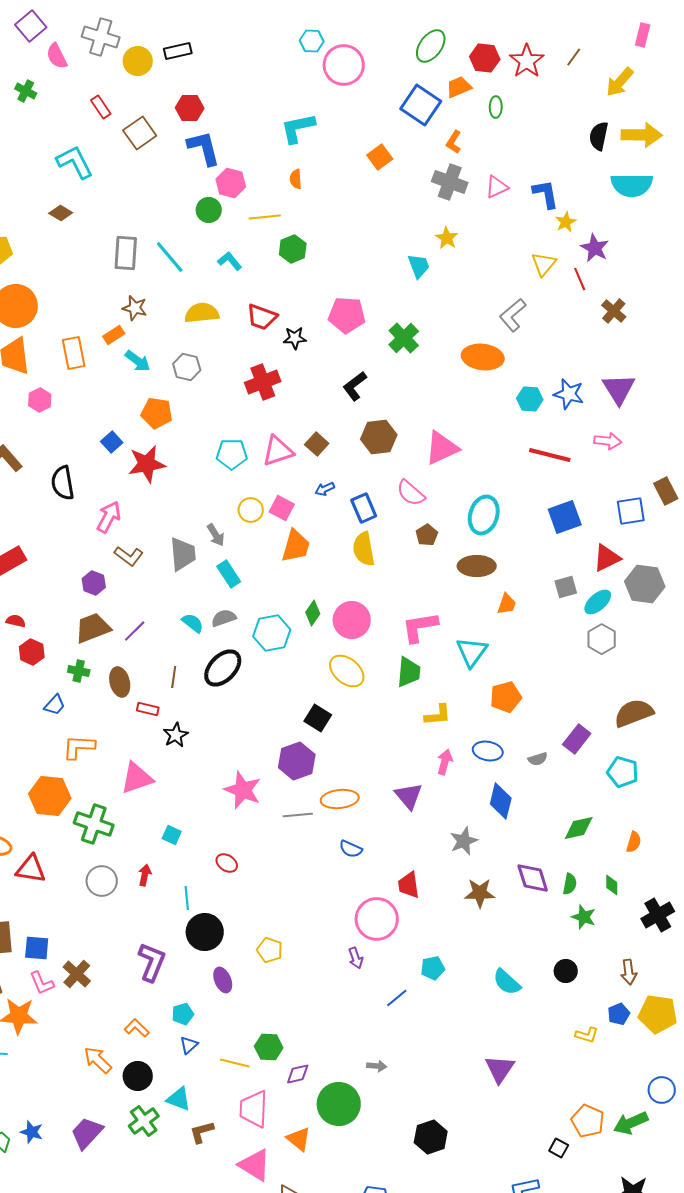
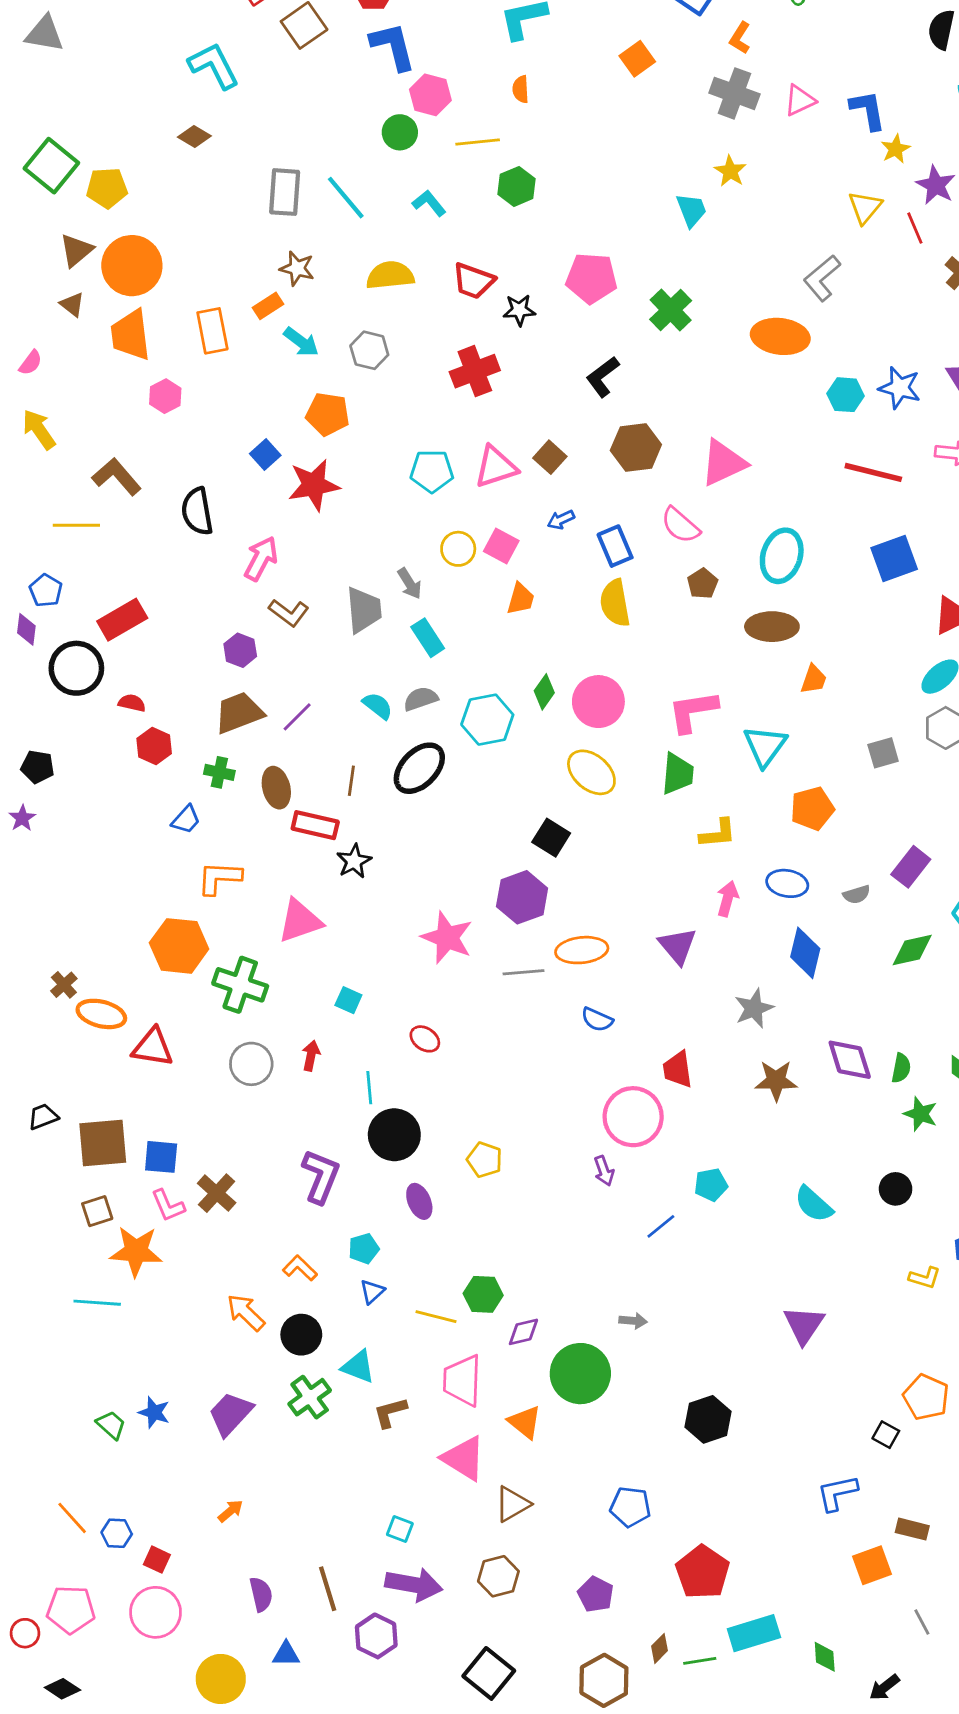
orange trapezoid: (296, 546) -> (521, 599), size x0.7
gray square: (566, 587) -> (883, 753), moved
red rectangle: (148, 709) -> (315, 825), size x1.5
green diamond: (579, 828) -> (912, 950), moved

